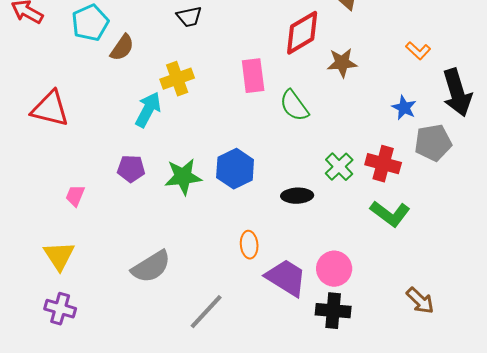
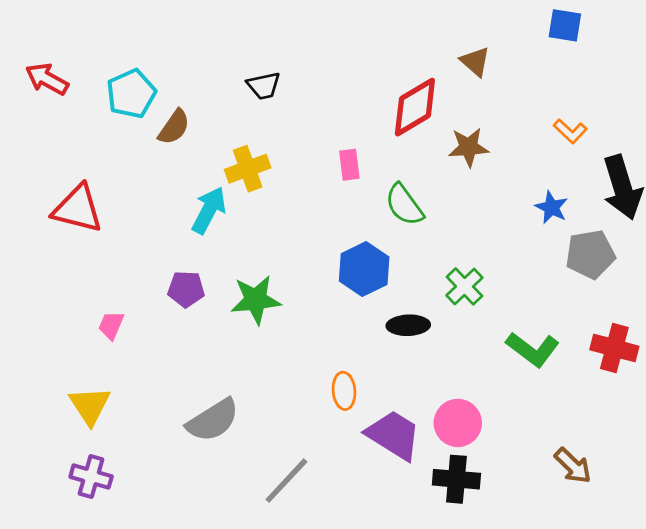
pink rectangle: (253, 76) -> (349, 165), size x0.7
red cross: (383, 164) -> (614, 348), moved
blue hexagon: (235, 169) -> (364, 269), moved

